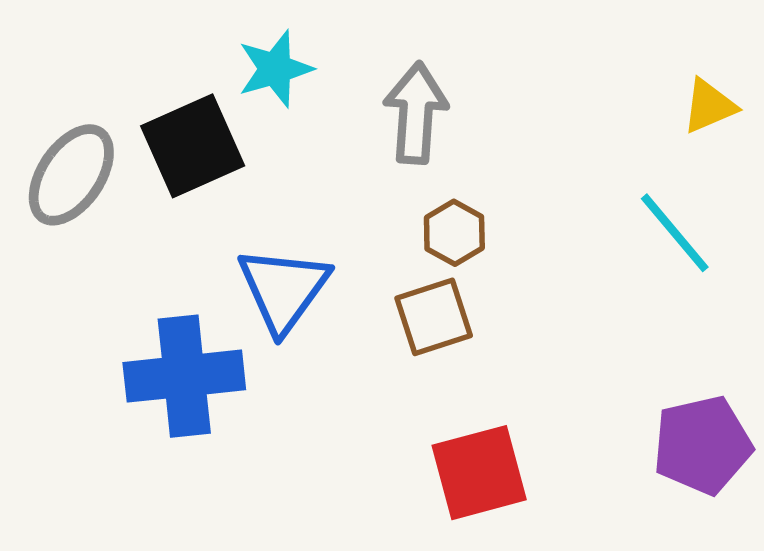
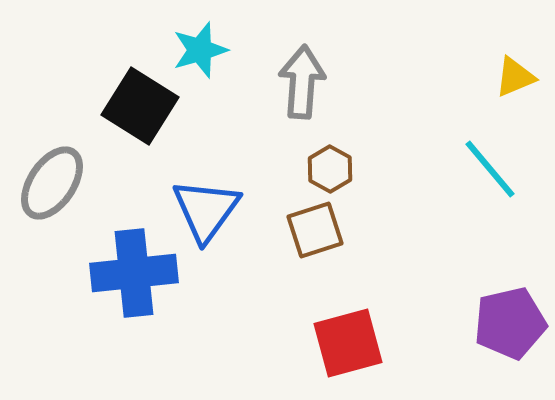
black square: (193, 146) -> (140, 106), turned -34
gray ellipse: (71, 175) -> (52, 183), moved

